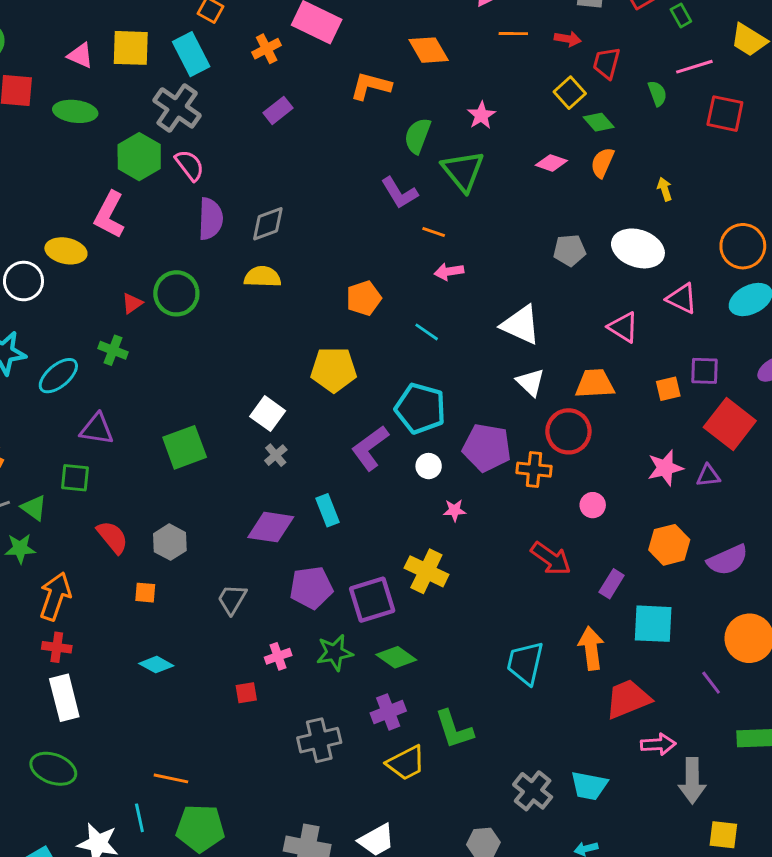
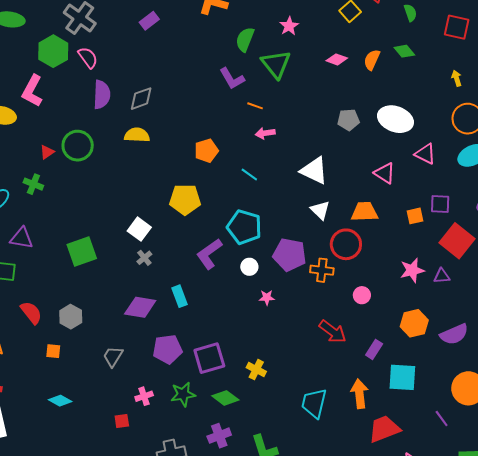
green diamond: (599, 122) -> (404, 51), moved
yellow arrow: (665, 189) -> (457, 78), moved
yellow cross: (426, 571) -> (256, 370), moved, size x0.7

